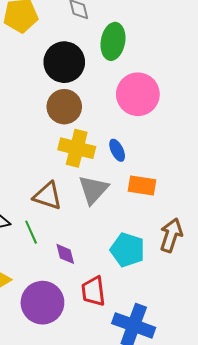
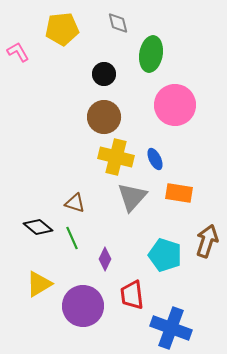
black circle: (64, 62) -> (104, 74), size x0.6
brown triangle: (48, 196) -> (75, 203), moved, size x0.7
purple diamond: (65, 254) -> (105, 259), turned 40

